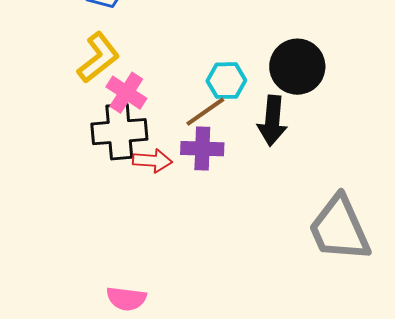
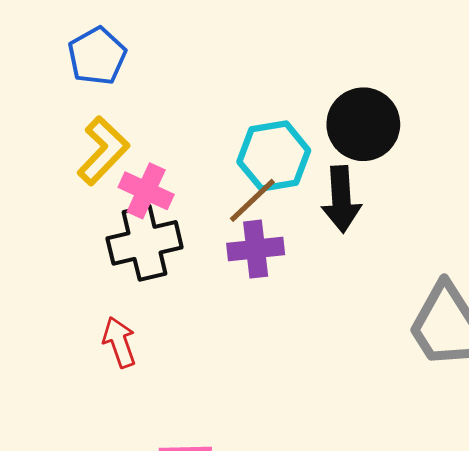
cyan hexagon: (226, 81) -> (274, 156), size x1.4
red arrow: (152, 161) -> (119, 342), moved, turned -105

